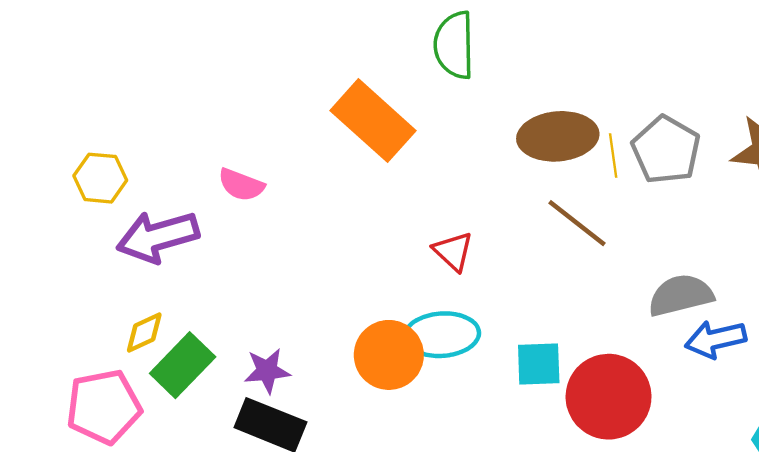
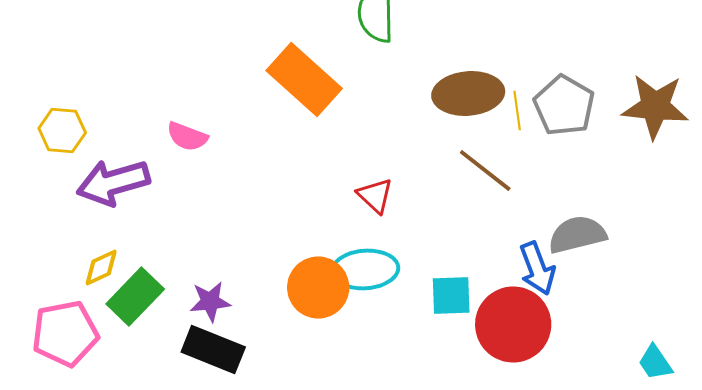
blue arrow: (716, 339) -> (537, 268), moved, turned -98

